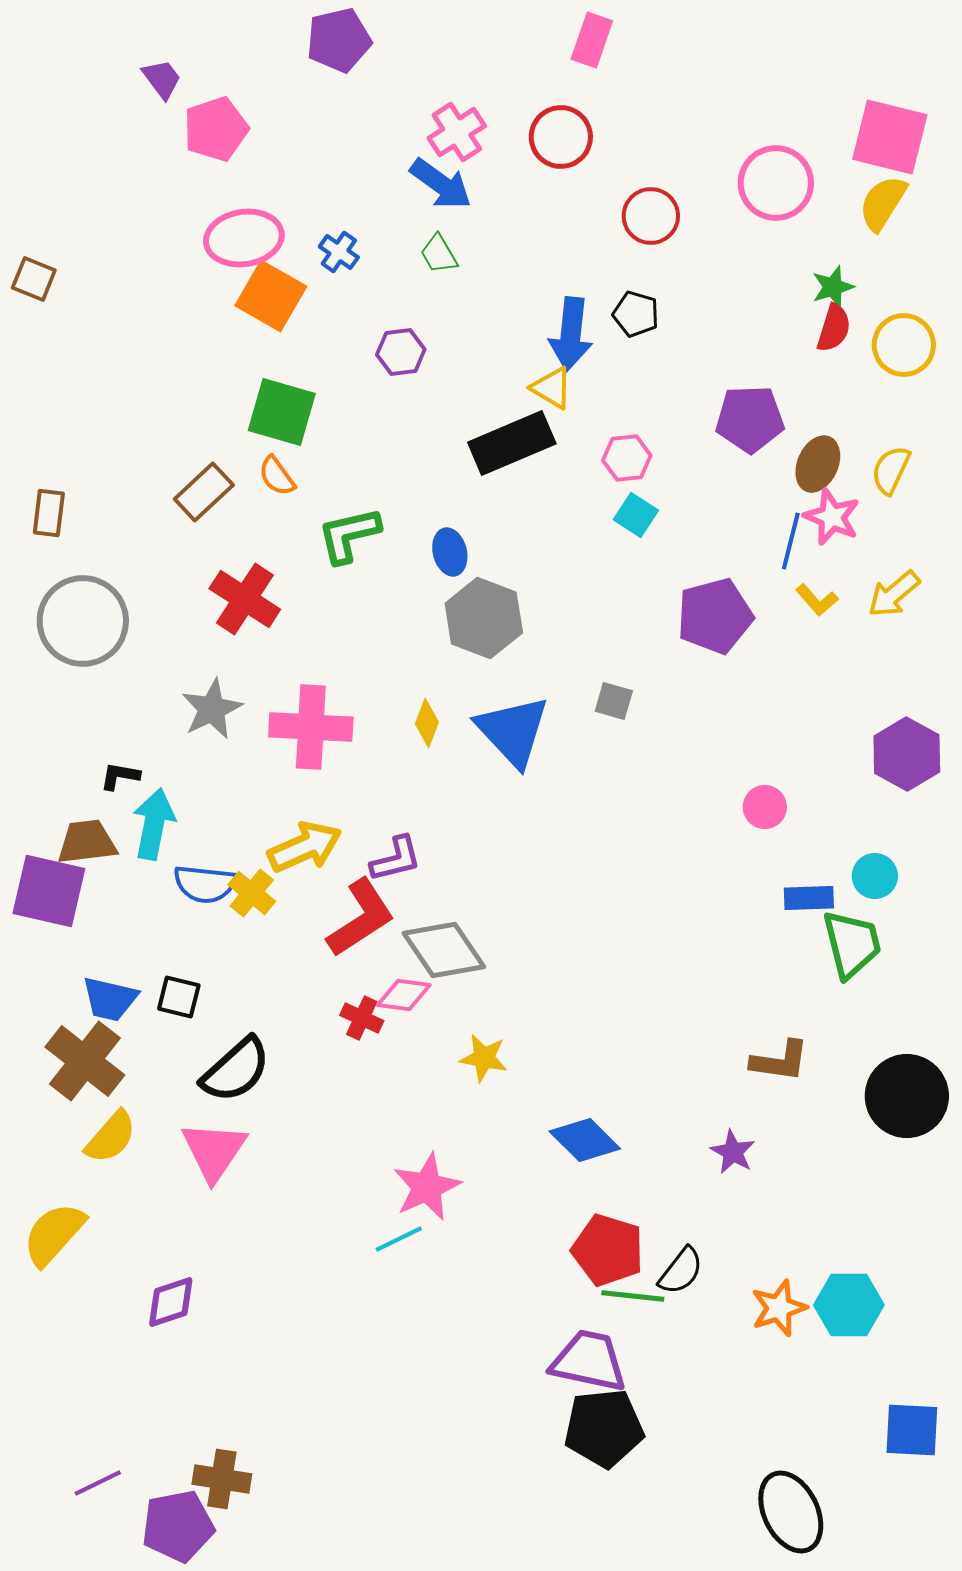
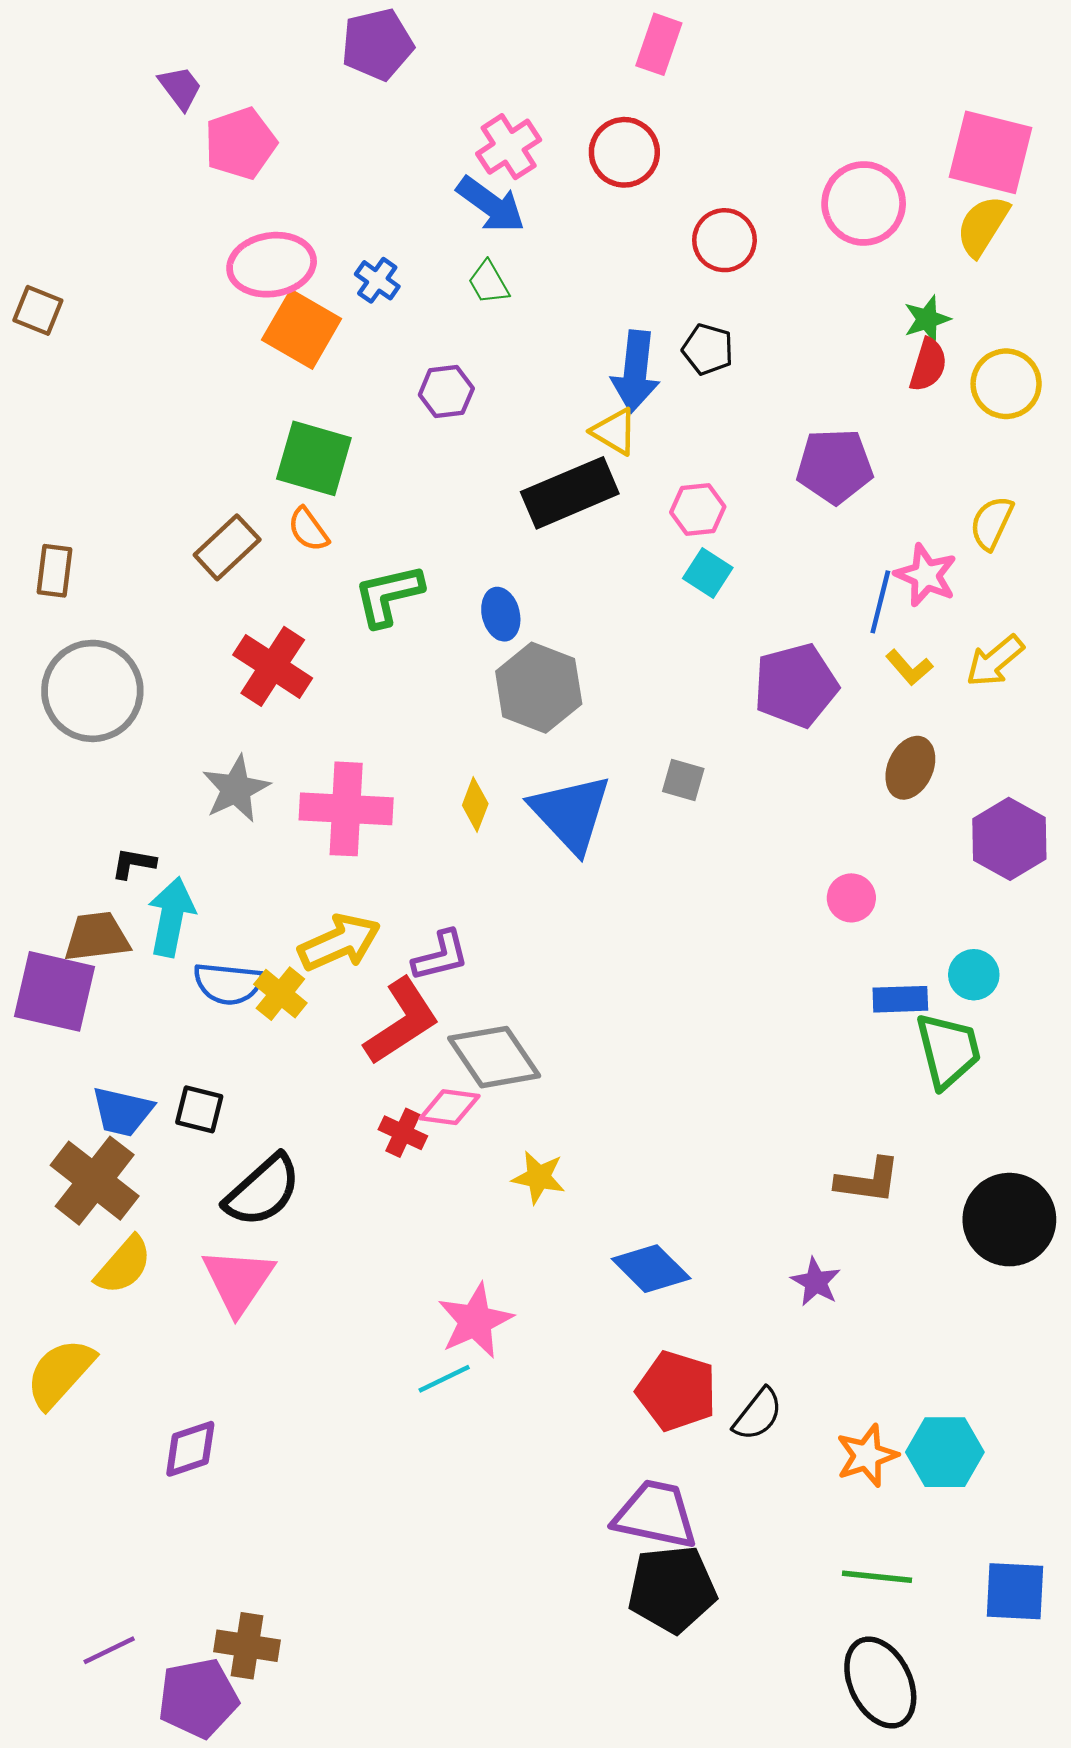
brown ellipse: (818, 464) -> (910, 768), moved
green line: (633, 1296) -> (877, 1577), moved

